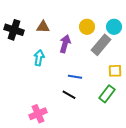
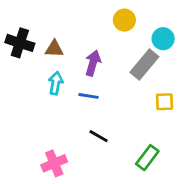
brown triangle: (43, 27) -> (54, 49), moved
yellow circle: (87, 27) -> (124, 20), moved
blue line: (75, 77) -> (89, 96), moved
green rectangle: (107, 94) -> (147, 158), moved

